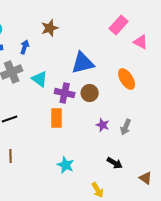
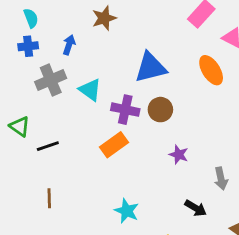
orange ellipse: (127, 79) -> (211, 70), moved
orange rectangle: (57, 118) -> (114, 145), turned 54
gray arrow: (126, 127) -> (221, 179), moved, turned -35

